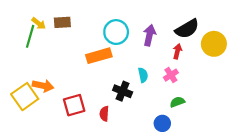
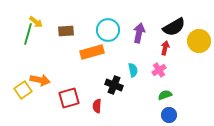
brown rectangle: (62, 22) -> (66, 31), moved
yellow square: (25, 97) -> (23, 90), size x0.7
blue circle: (162, 123) -> (169, 115), moved

